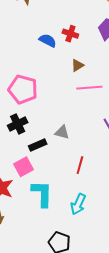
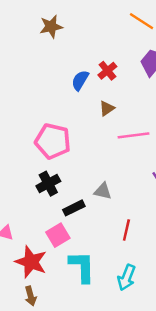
red cross: (70, 34) -> (107, 71), turned 35
blue semicircle: (48, 40) -> (80, 80), turned -84
brown triangle: (77, 65) -> (107, 108), moved

